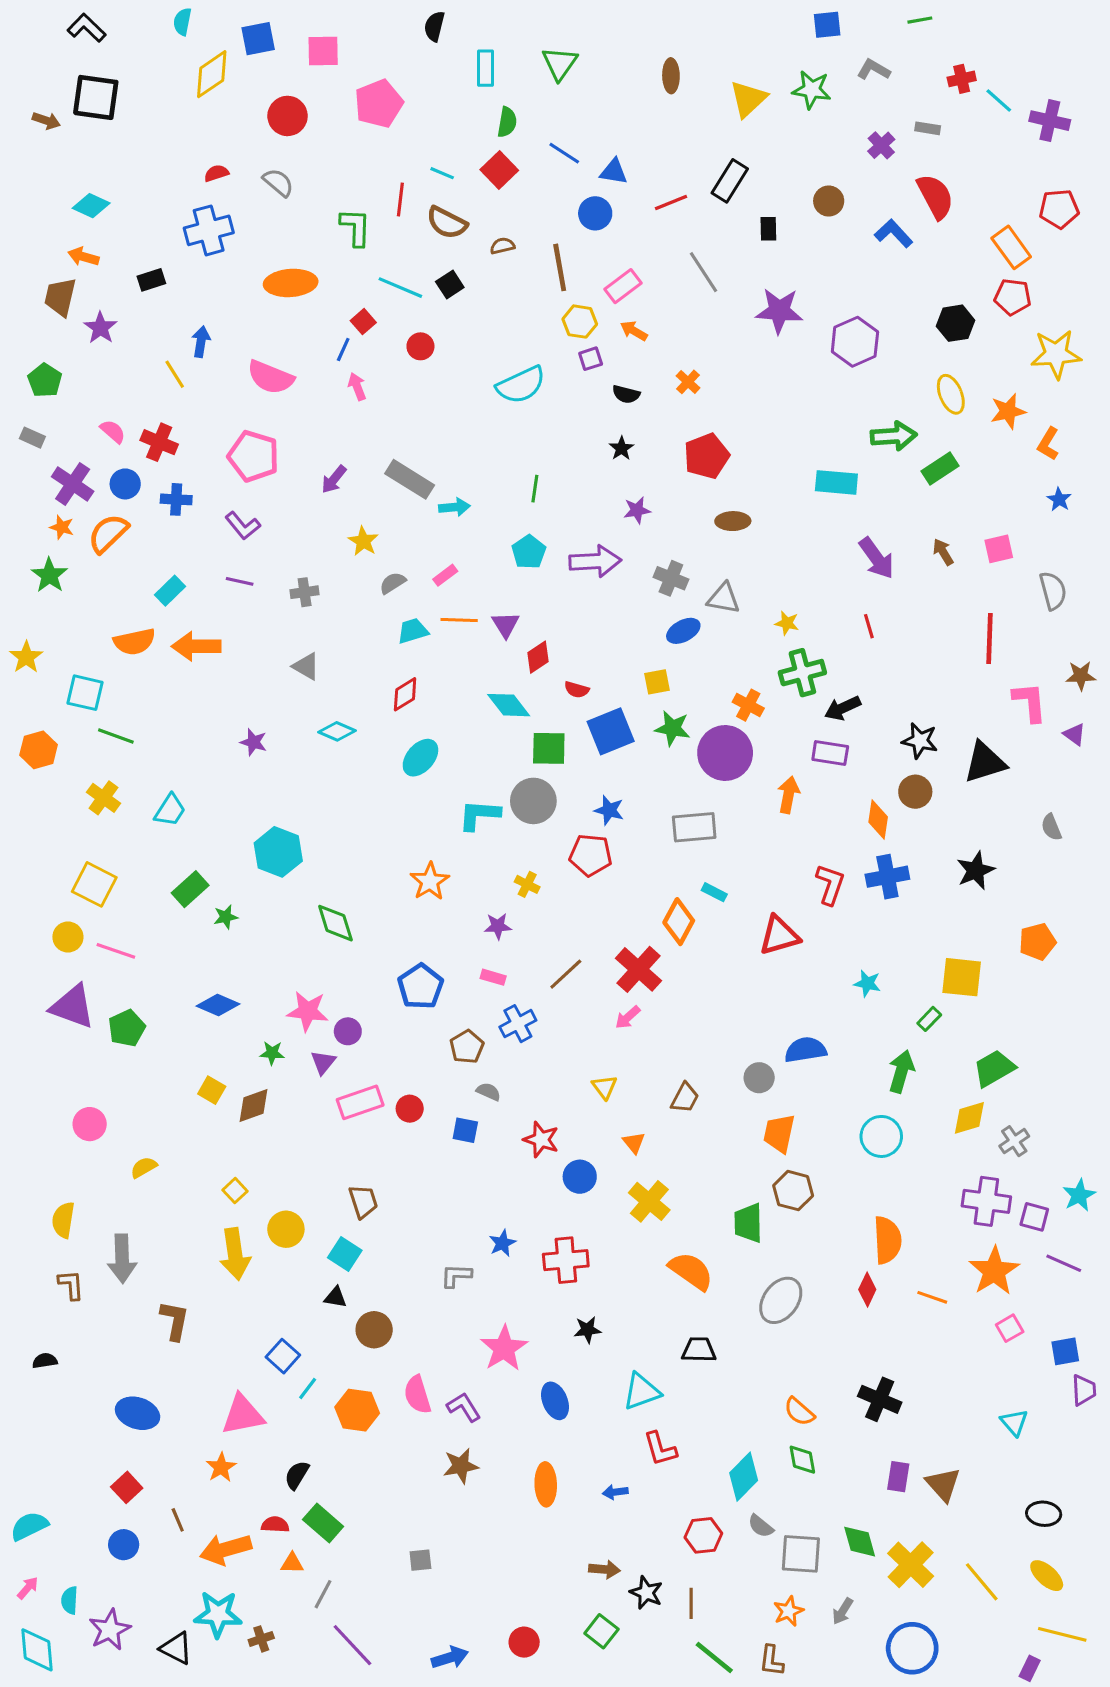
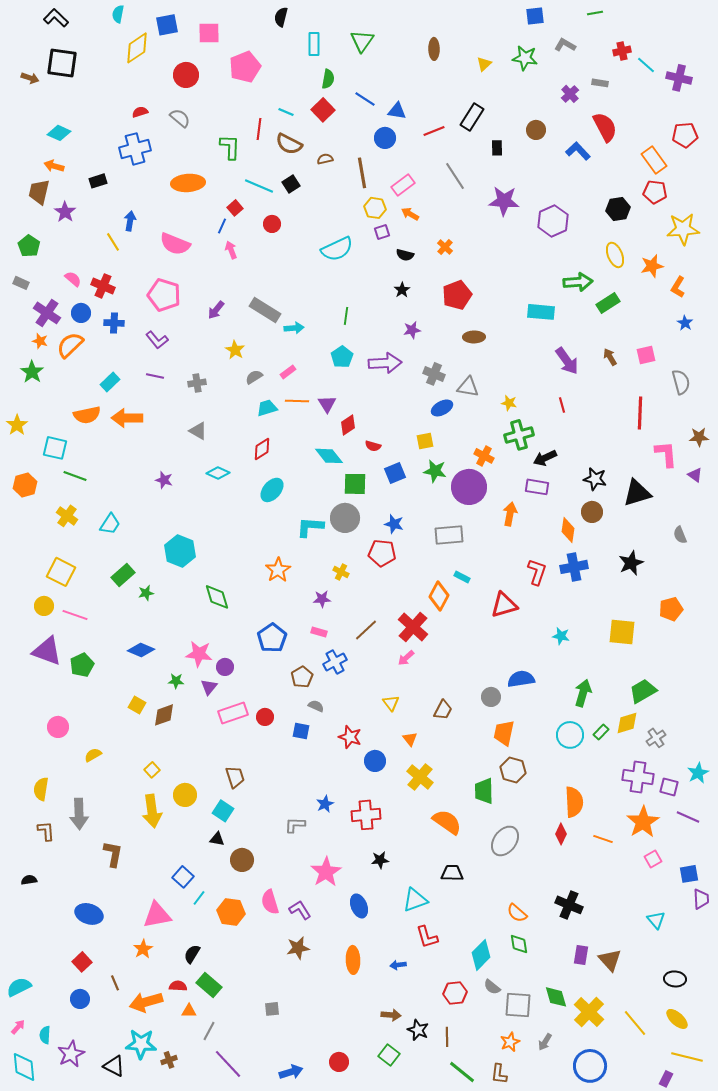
yellow triangle: (748, 99) -> (484, 64), size x0.6
blue square: (611, 731) -> (395, 473), size x0.7
green rectangle: (929, 1019) -> (601, 732), moved

